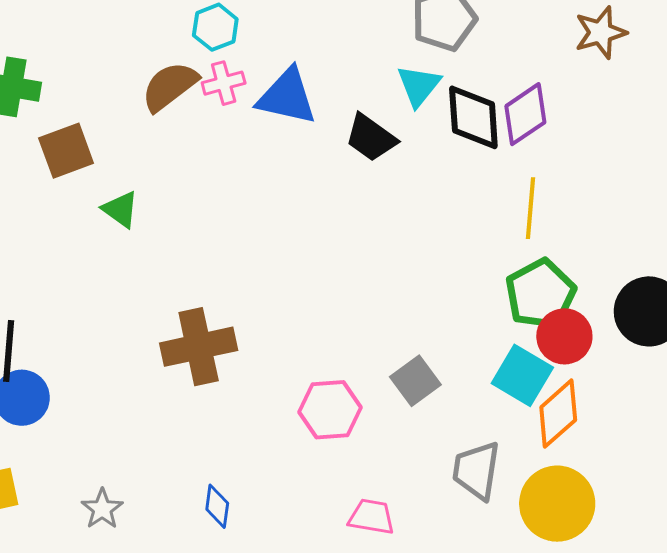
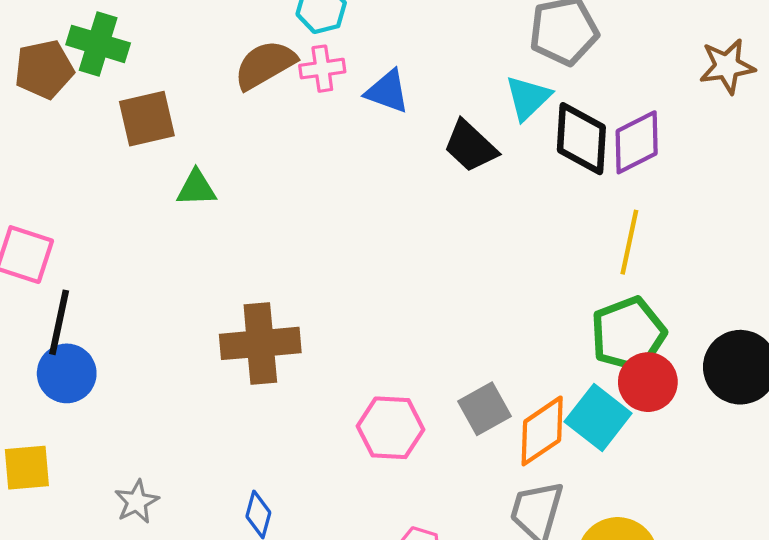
blue triangle: (287, 97) -> (387, 91), size x0.7
green triangle: (120, 209) -> (196, 188), turned -45
orange diamond: (558, 414) -> (542, 431), moved

